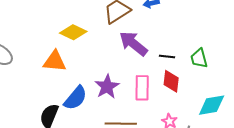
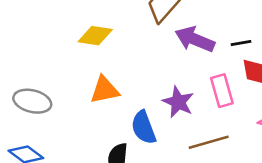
yellow diamond: (73, 32) -> (95, 36), moved
blue semicircle: (75, 98) -> (144, 128), turned 136

